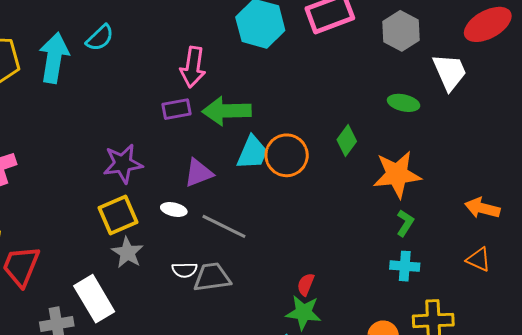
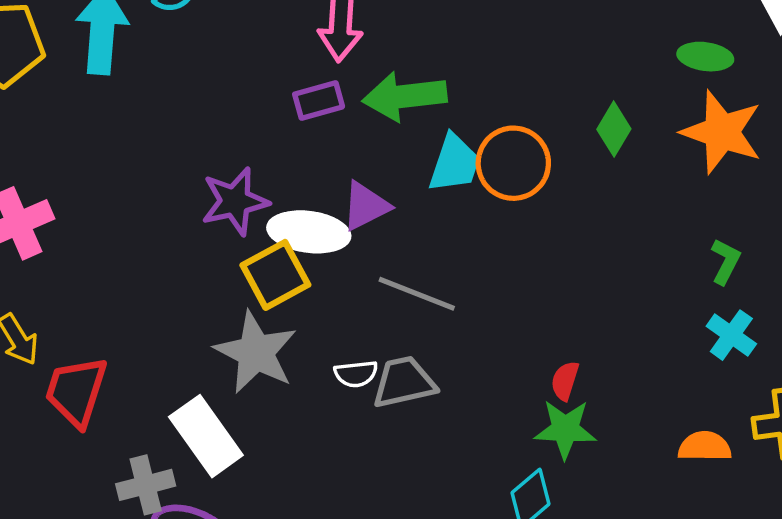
orange star: (397, 174) -> (722, 132), moved, turned 30
white ellipse: (174, 209) -> (309, 232), moved, size x1.8
yellow square: (118, 215) -> (275, 275), moved
gray star: (127, 252) -> (256, 352), size x1.5
cyan cross: (405, 266) -> (731, 335), turned 36

